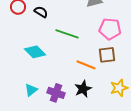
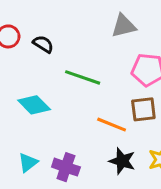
black star: (83, 89) -> (122, 161), moved, turned -30

